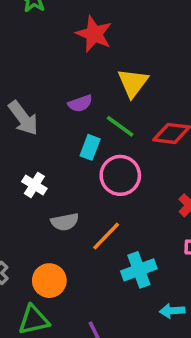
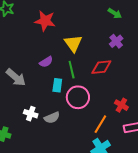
green line: (120, 126) -> (72, 70), turned 54
gray semicircle: (65, 222) -> (52, 118), moved
orange line: (106, 236) -> (100, 124), moved

